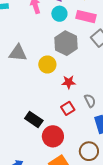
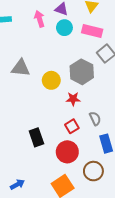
gray hexagon: (66, 43) -> (82, 72), moved
black rectangle: (34, 119) -> (36, 137), turned 36
red circle: (53, 136) -> (67, 152), moved

